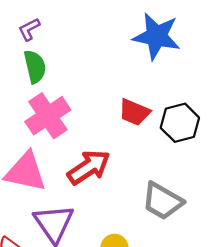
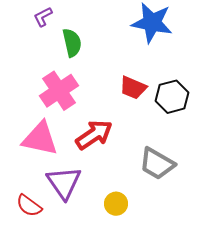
green semicircle: (35, 67) -> (72, 43), moved

